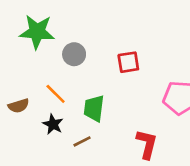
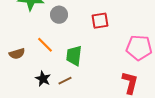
black star: (53, 124) -> (43, 79), moved
red L-shape: (147, 144) -> (130, 83), moved

